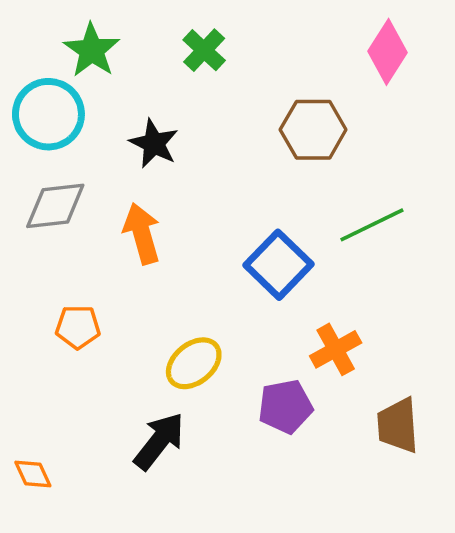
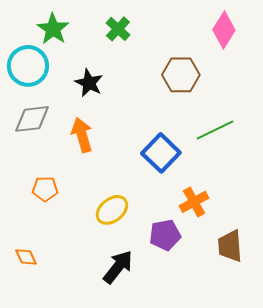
black arrow: (159, 441) -> (118, 267), moved
orange diamond: (33, 474) -> (26, 257), moved

